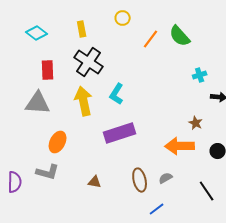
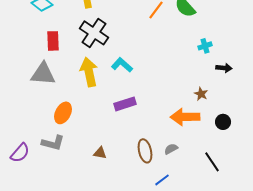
cyan L-shape: (117, 94) -> (122, 65), turned 100
purple rectangle: (120, 133) -> (125, 104), size x0.7
purple semicircle: (15, 182) -> (20, 153), turned 40

